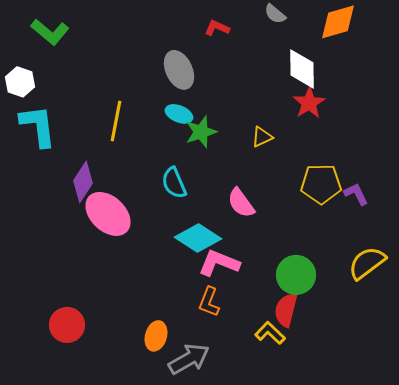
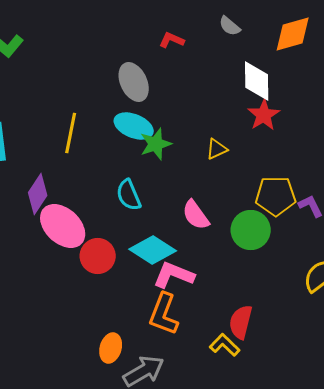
cyan ellipse: (179, 114) -> (134, 126), size x1.4
green circle: (296, 275) -> (251, 230), moved
orange L-shape: (209, 302) -> (164, 314), size x1.4
red circle: (67, 325) -> (98, 256), moved

